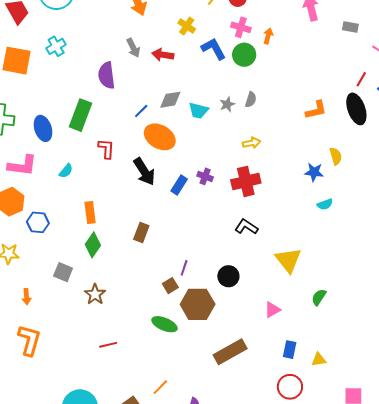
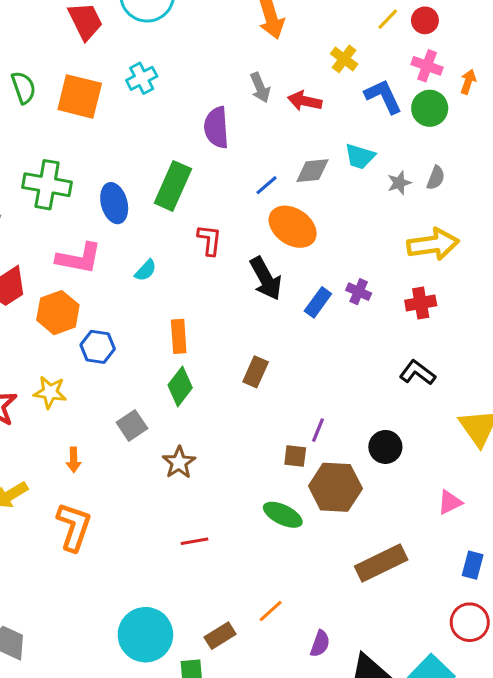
cyan trapezoid: (198, 111) -> (360, 156), moved
yellow arrow: (252, 143) -> (433, 244), size x1.8
red cross: (246, 181) -> (421, 303), size x0.7
gray square: (63, 272) -> (132, 425), turned 30
brown square: (170, 286) -> (295, 456), turned 35

